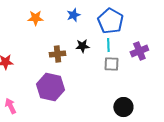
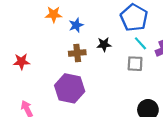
blue star: (73, 15) -> (76, 25), moved
cyan line: (108, 45) -> (140, 43), moved, turned -40

